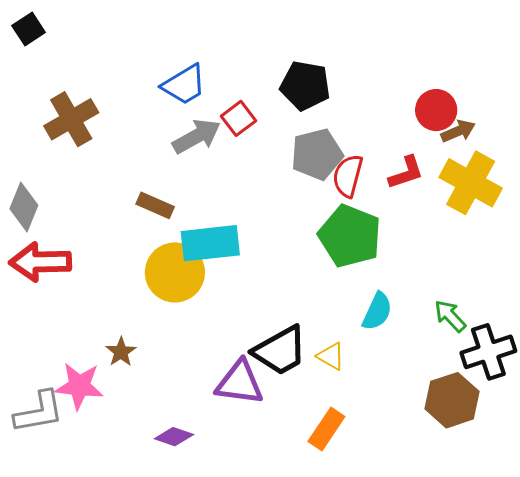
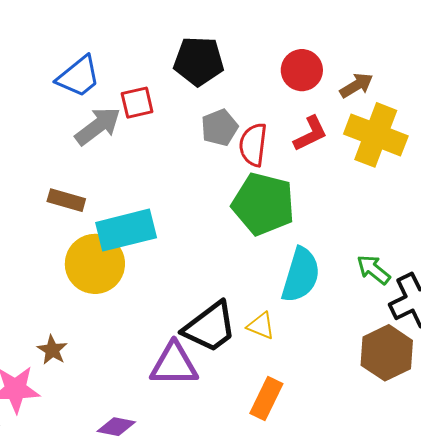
red circle: (436, 110) -> (302, 70), moved
red square: (239, 118) -> (137, 103), turned 32
gray pentagon: (317, 154) -> (220, 128), size x0.7
cyan semicircle: (377, 311) -> (301, 275), size x1.4

